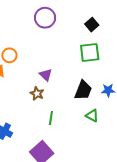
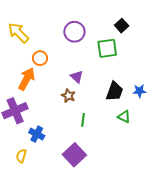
purple circle: (45, 18) -> (74, 32), moved
green square: (90, 53) -> (107, 48), moved

